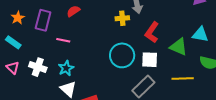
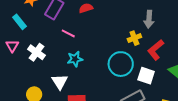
yellow cross: (122, 18) -> (134, 38), moved, turned -32
cyan star: (66, 68) -> (75, 59), moved

